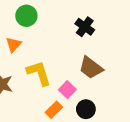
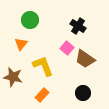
pink square: (67, 90) -> (67, 48), moved
orange rectangle: (54, 110) -> (42, 95), moved

